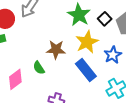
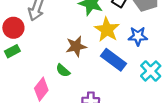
blue star: (113, 55) -> (138, 36), turned -30

